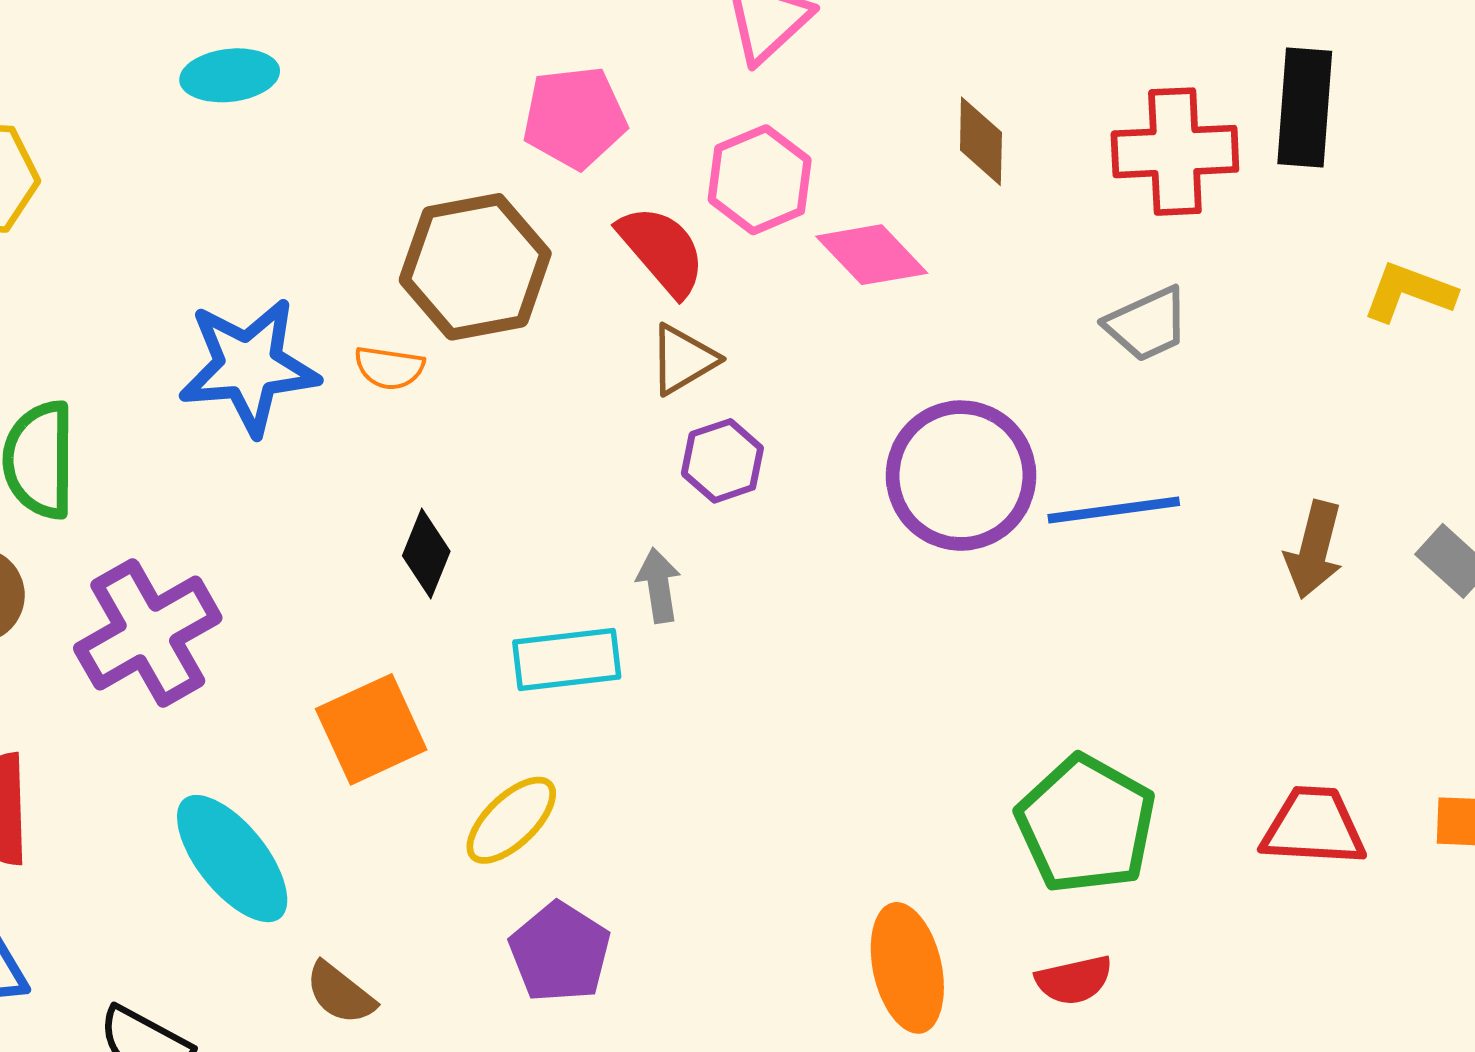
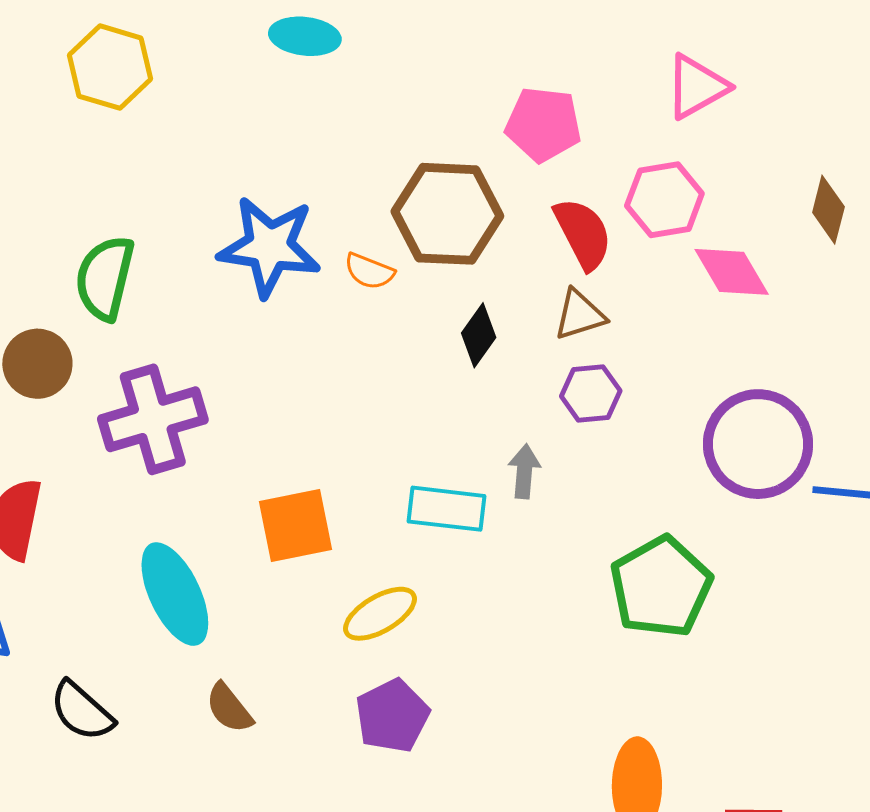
black diamond: (426, 553) -> (479, 335), moved
green pentagon: (1086, 824) -> (661, 587), moved

